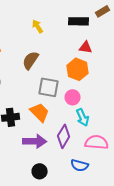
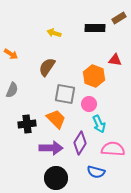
yellow arrow: (38, 26) -> (54, 33), turned -40
red triangle: (86, 47) -> (115, 60), moved
black circle: (40, 171) -> (56, 178), size x1.5

